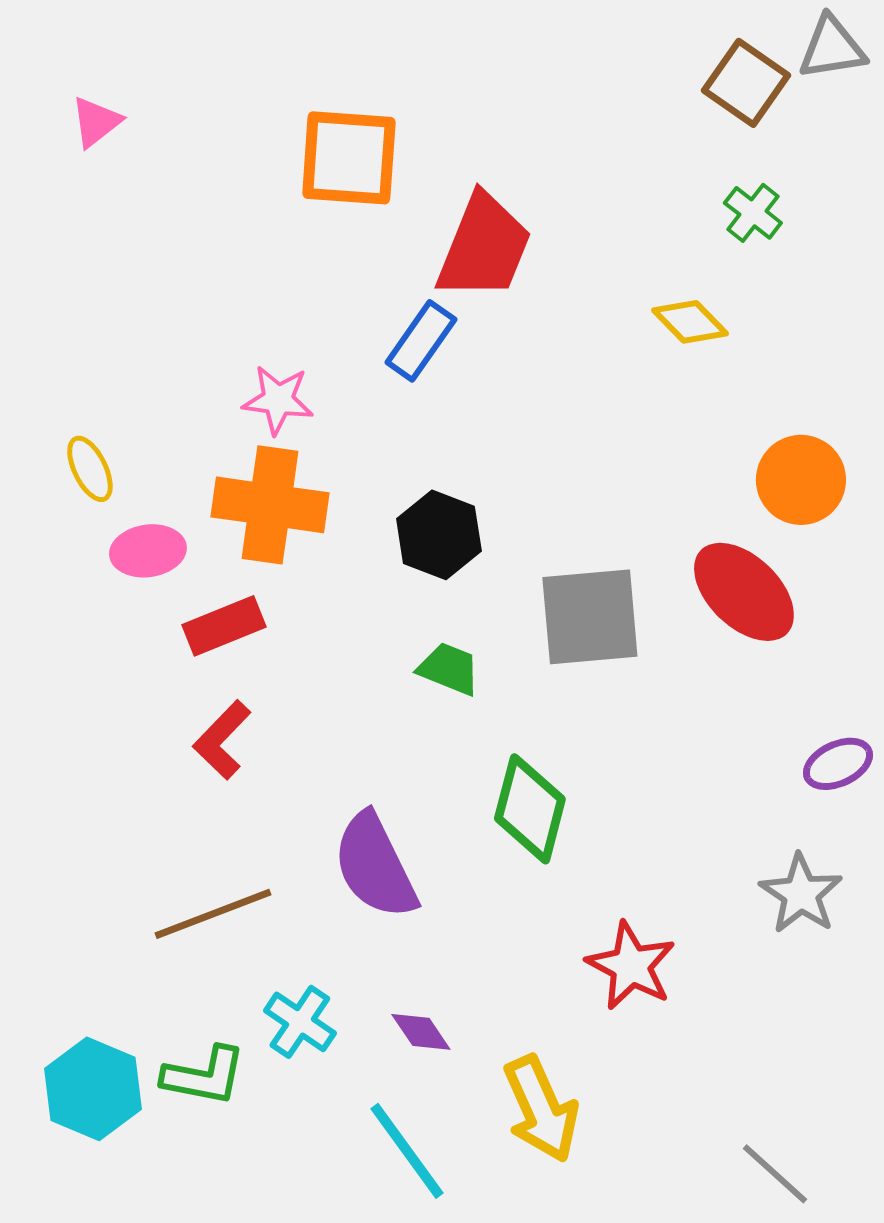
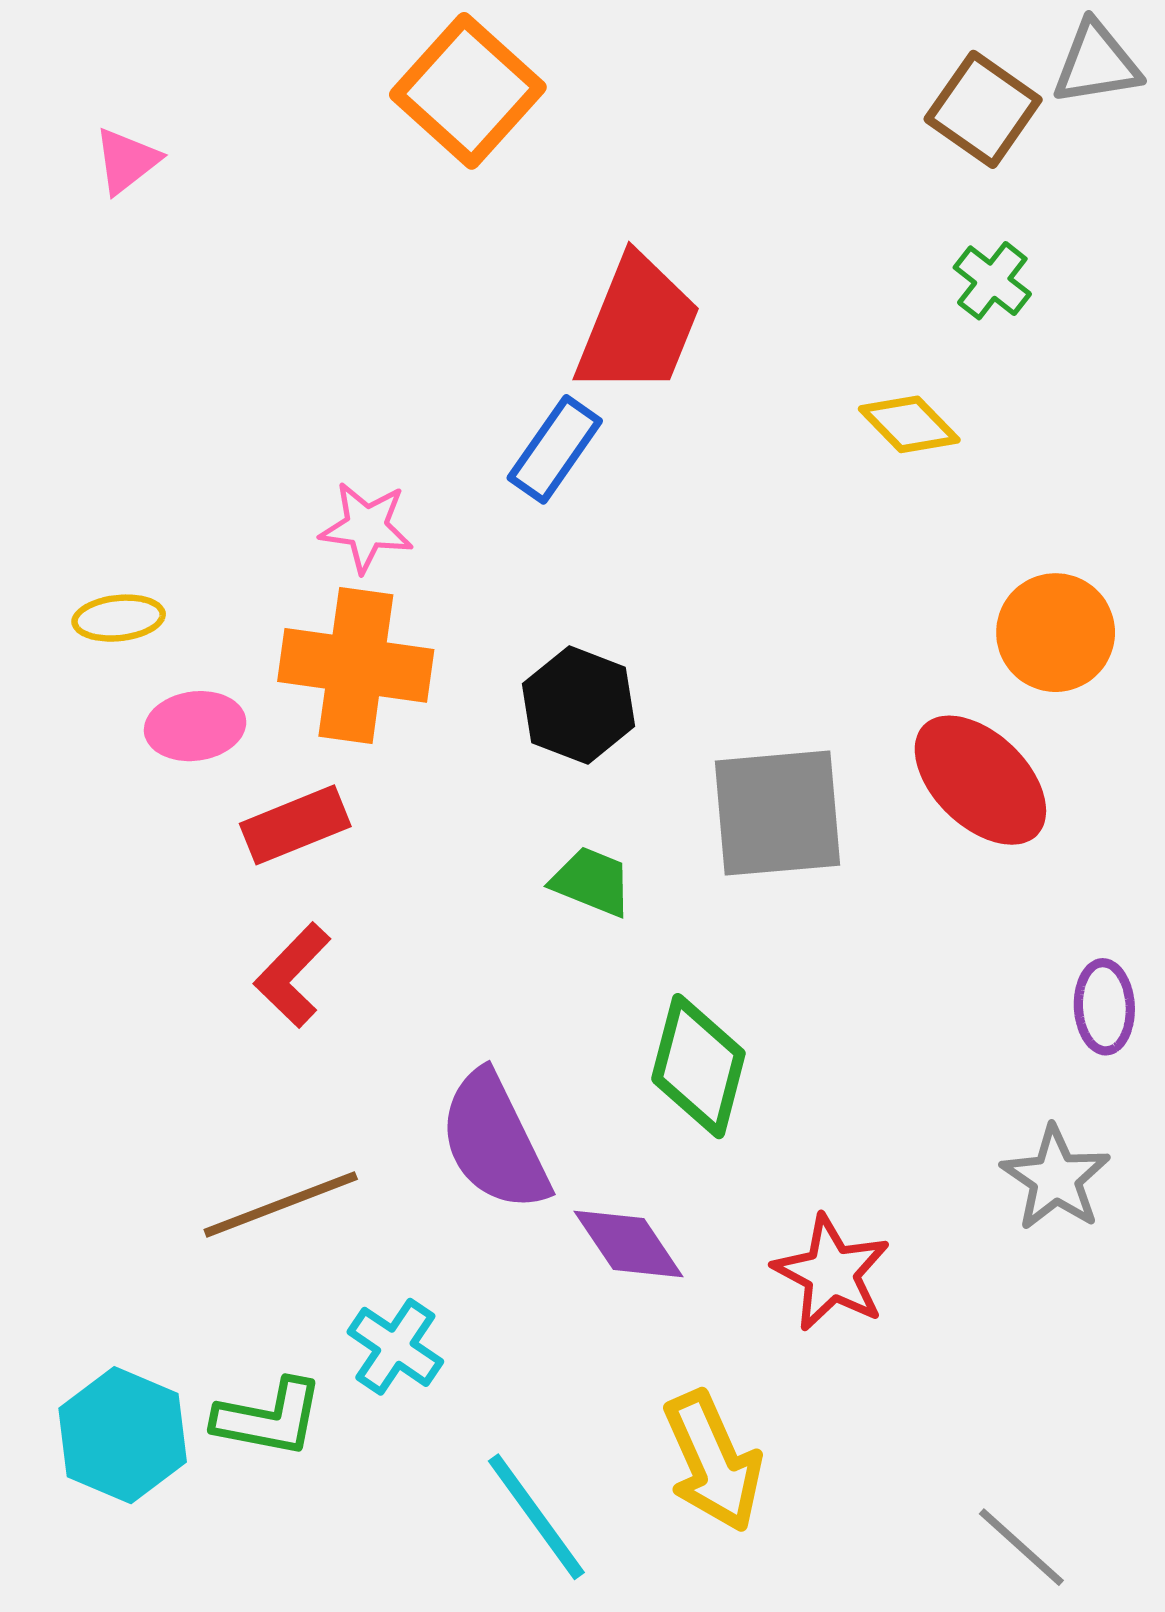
orange square: (349, 158) -> (468, 91), moved, turned 38
yellow ellipse: (90, 469) -> (119, 618), turned -70
purple ellipse: (838, 764) -> (1104, 1007), turned -68
purple diamond: (421, 1032) -> (629, 1244), moved, size x1.4

